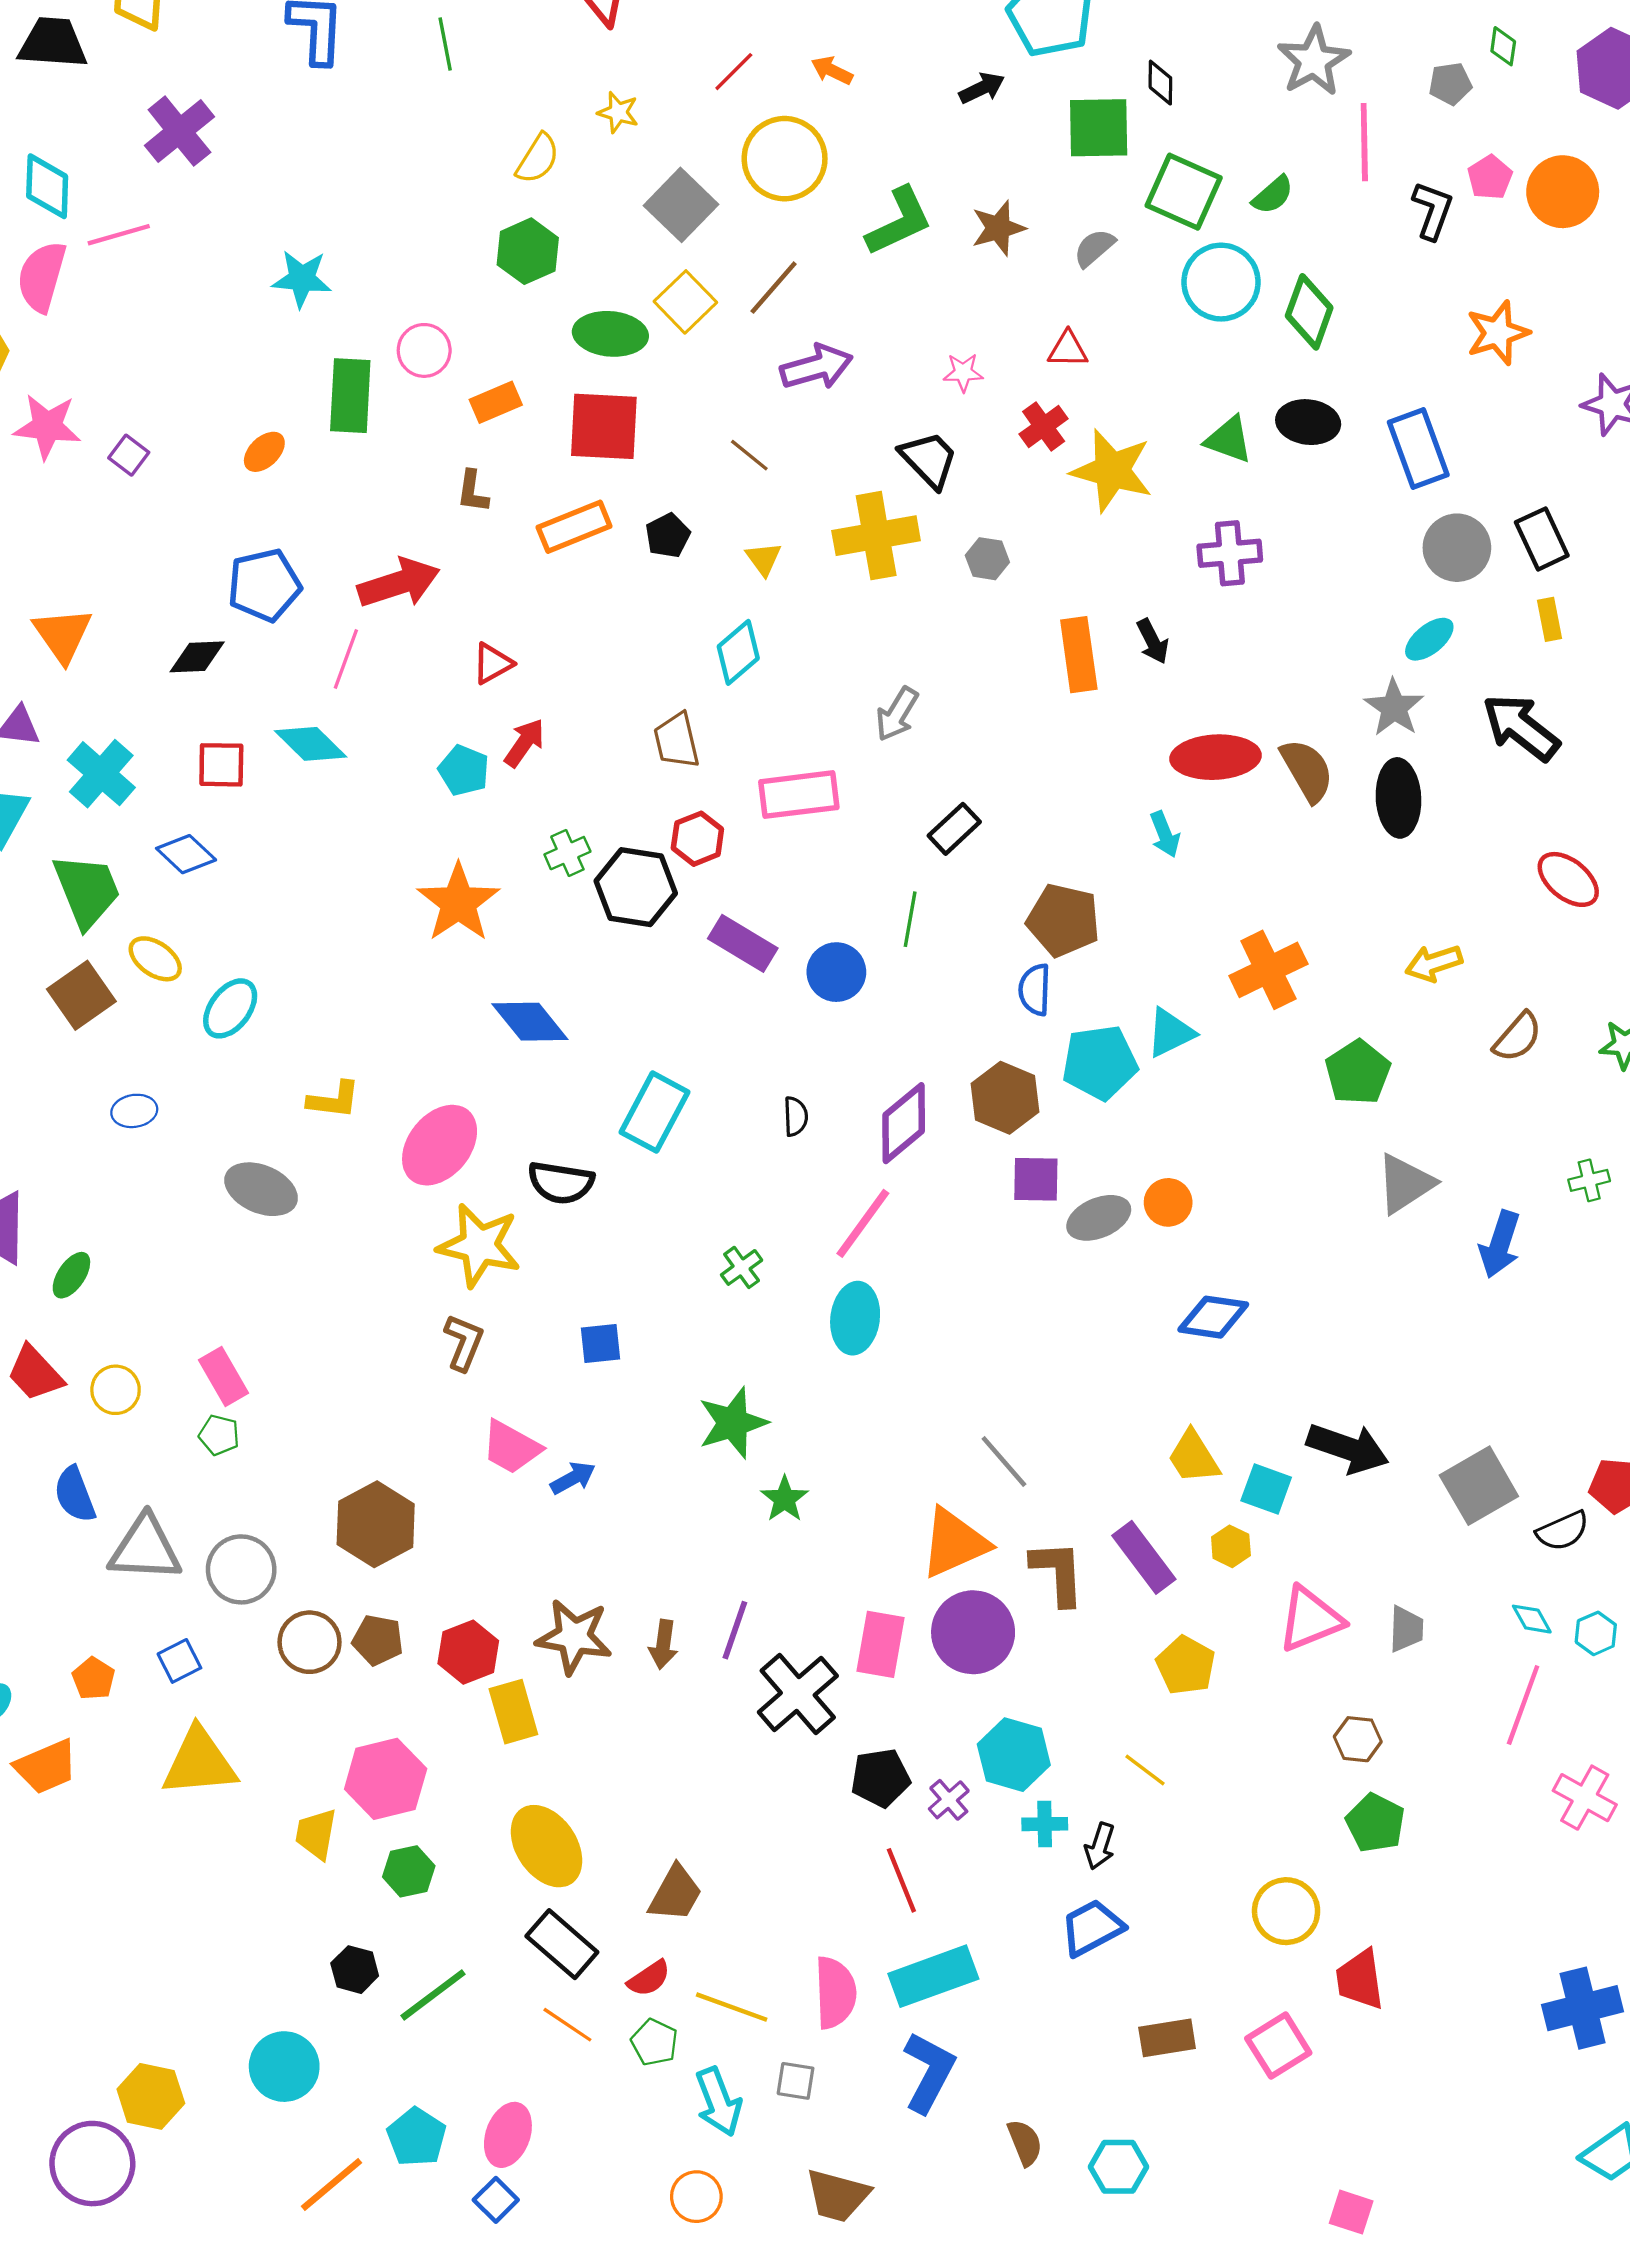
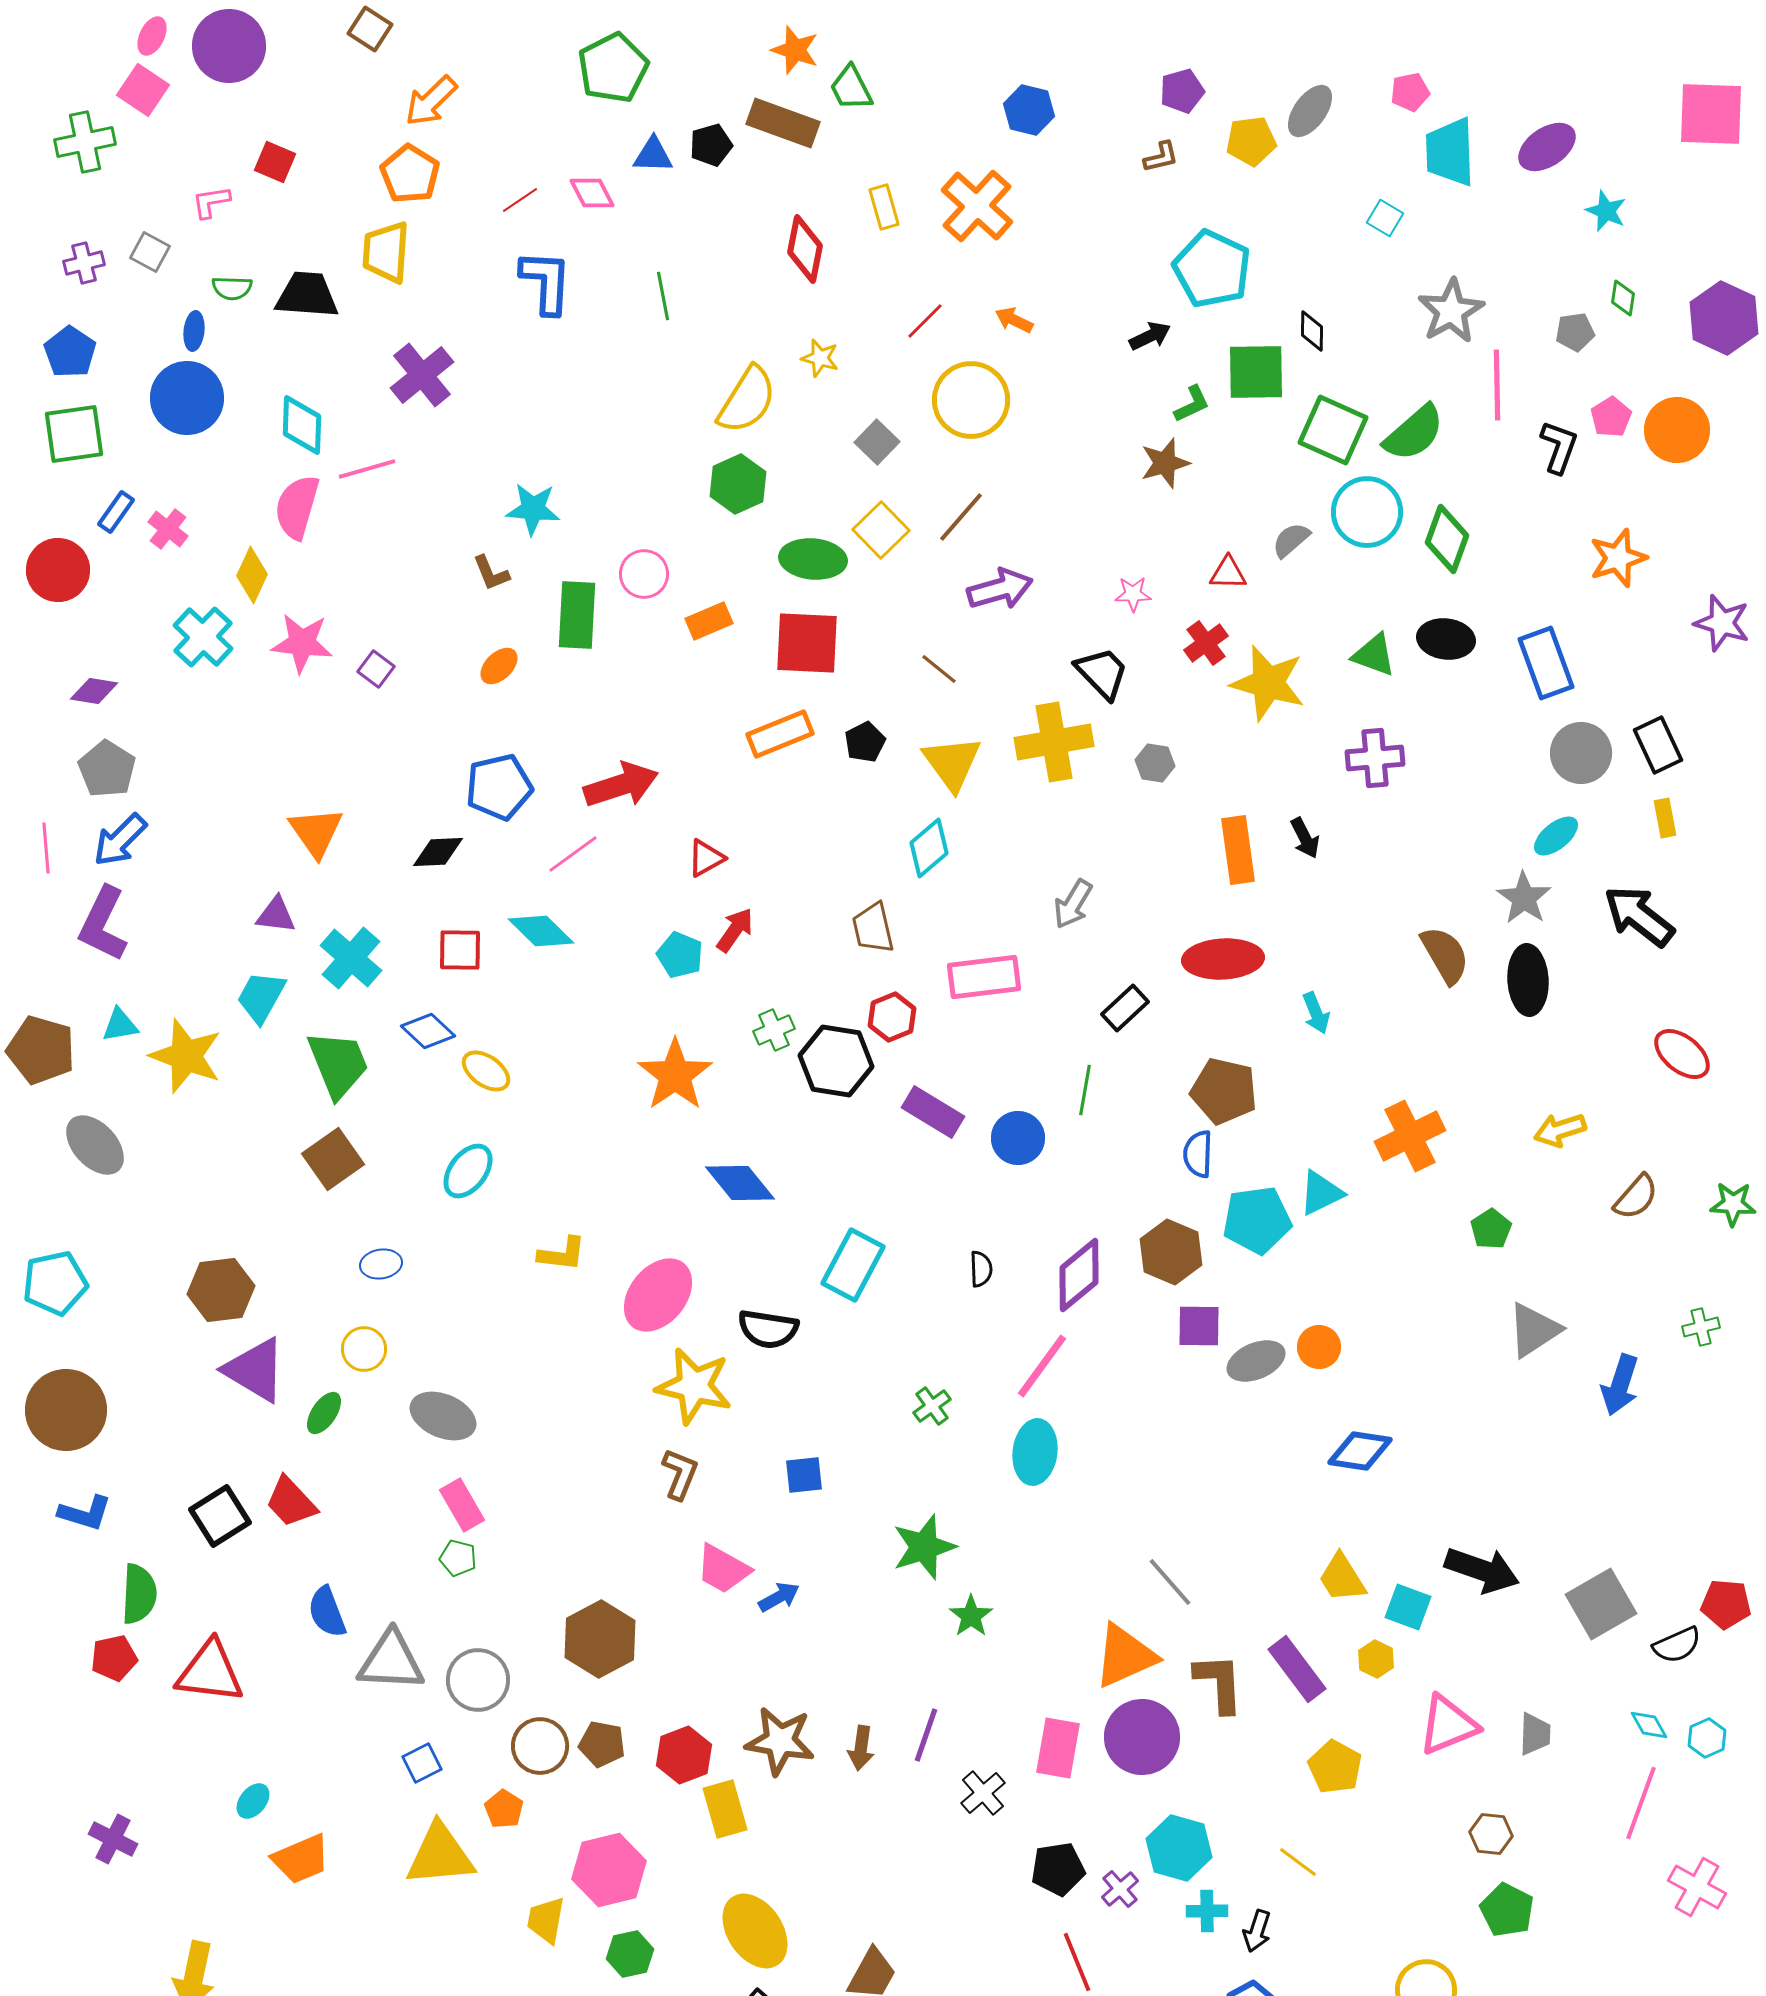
yellow semicircle: (538, 159) -> (747, 400), size x1.5
green semicircle: (1273, 195) -> (1414, 433), size x1.6
gray square: (681, 205) -> (877, 442), size x0.7
green L-shape: (899, 221) -> (1192, 404), moved, size x0.6
gray semicircle: (1094, 248) -> (1291, 540), moved
brown L-shape: (473, 491) -> (491, 573), moved, turned -30
yellow triangle: (764, 559) -> (952, 763), size x1.8
pink line: (346, 659) -> (573, 854), turned 34
red ellipse: (1216, 757) -> (1223, 959), moved
yellow ellipse: (155, 959) -> (486, 1071), moved
green pentagon: (1358, 1072) -> (1491, 1229), size x0.7
gray ellipse: (261, 1189) -> (443, 1416), moved
yellow circle: (116, 1390) -> (364, 1349), moved
orange pentagon: (93, 1679) -> (504, 1809), moved
black cross: (798, 1694) -> (983, 1793), size x0.6

